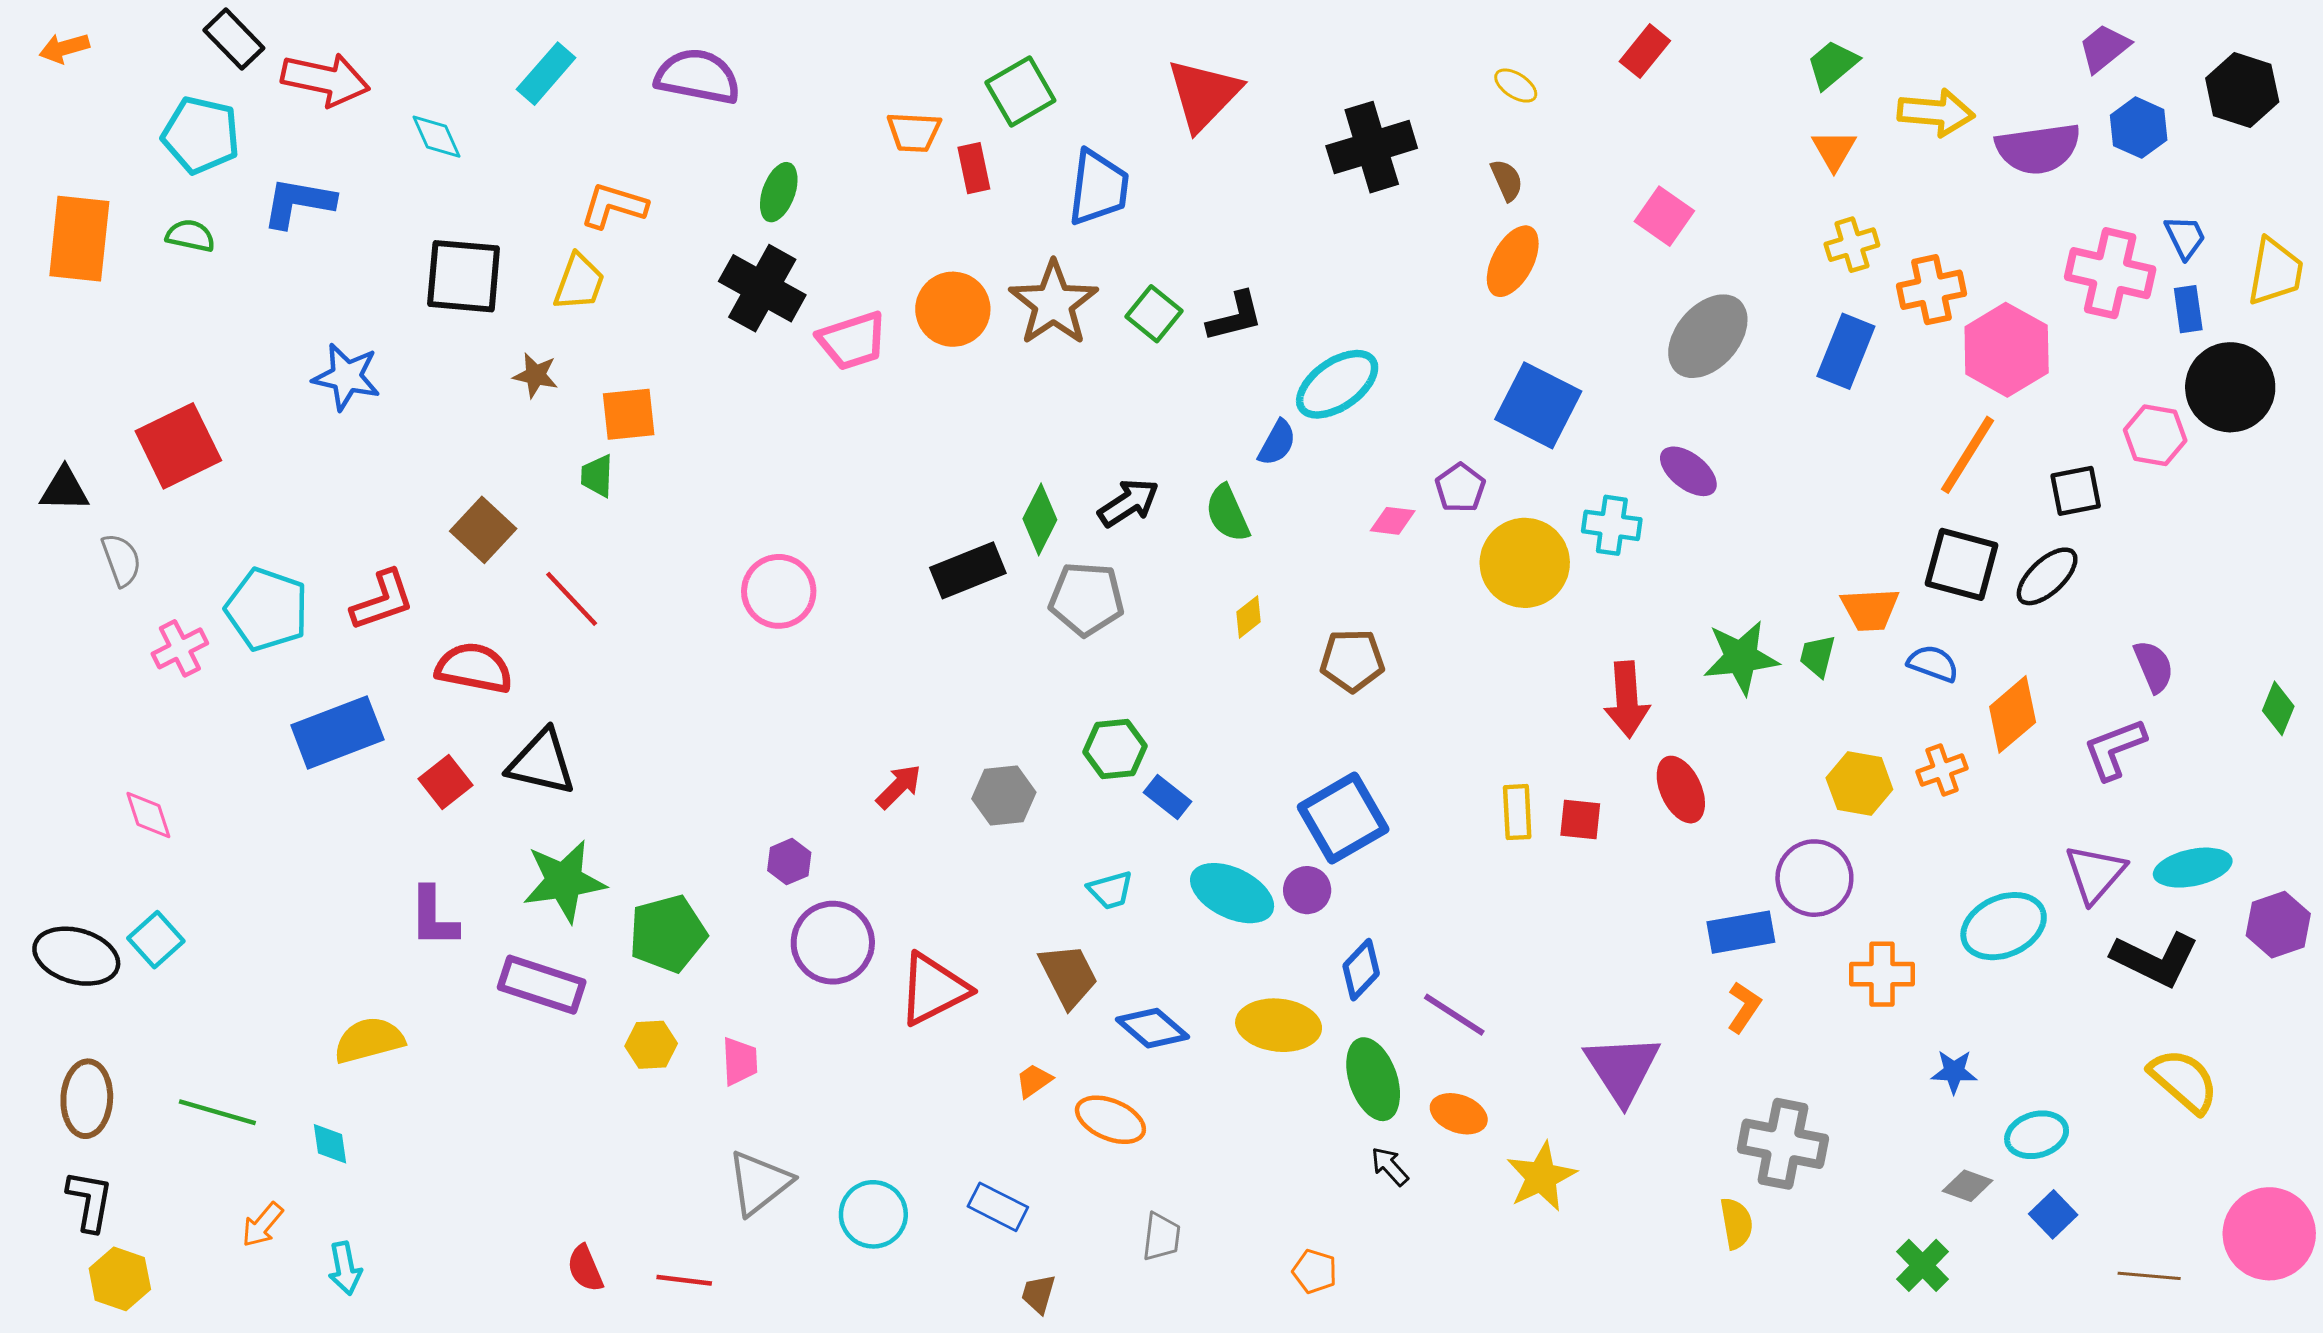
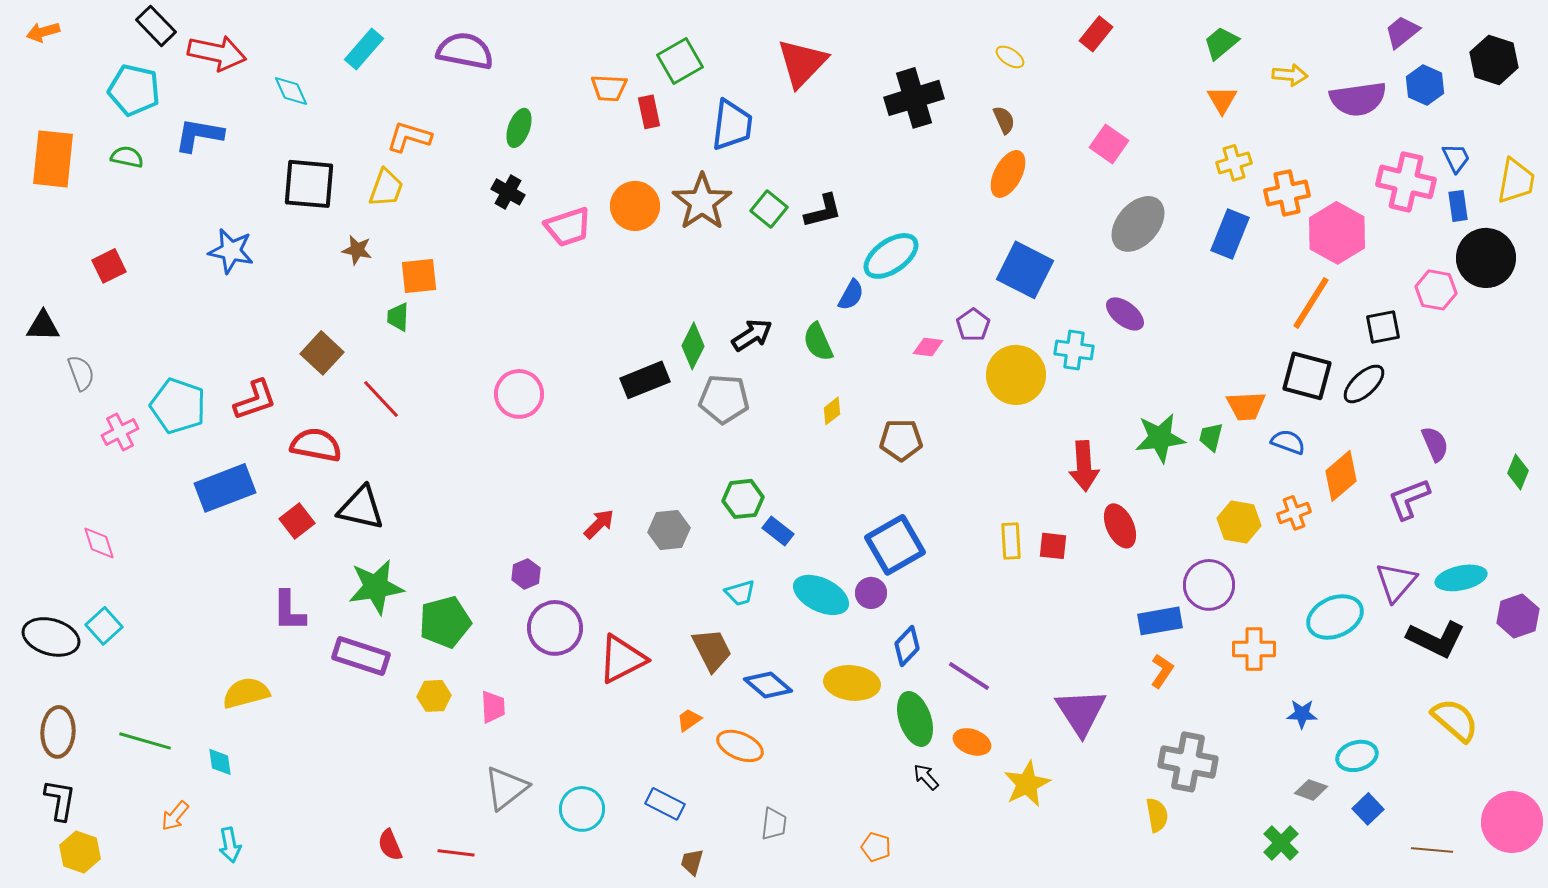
yellow arrow: (1936, 113) -> (1290, 75), size x0.7
black cross: (762, 288) -> (508, 192), size x0.6
red square: (178, 446) -> (109, 266), moved, size x0.6

